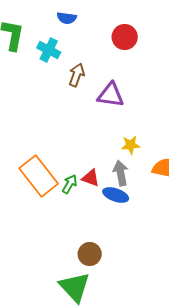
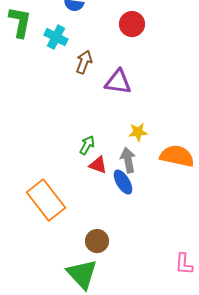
orange rectangle: (39, 176) -> (46, 200), moved
green arrow: (70, 184) -> (87, 145), moved
blue ellipse: (116, 195) -> (123, 182), turned 40

